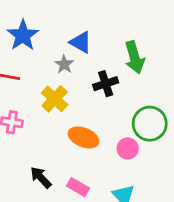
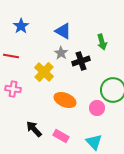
blue star: (23, 35) -> (21, 26), size x0.7
green arrow: (135, 57) -> (102, 42), size x0.7
gray star: (64, 64) -> (61, 53), moved

